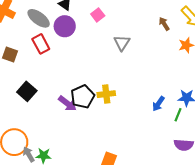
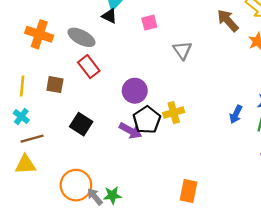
pink square: (98, 15) -> (149, 23), turned 32
brown arrow: (164, 24) -> (228, 21), size x1.5
purple circle: (65, 26) -> (135, 91), moved

